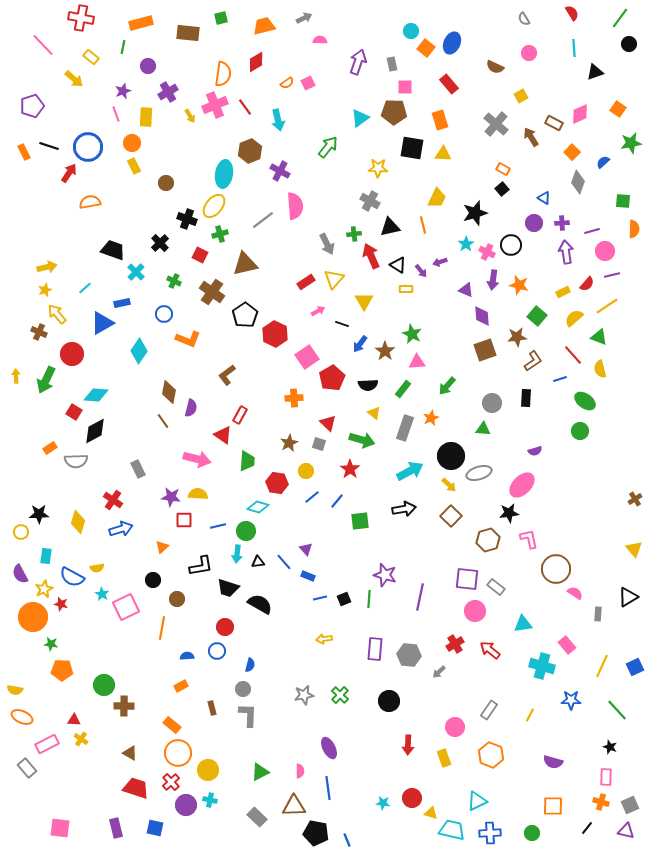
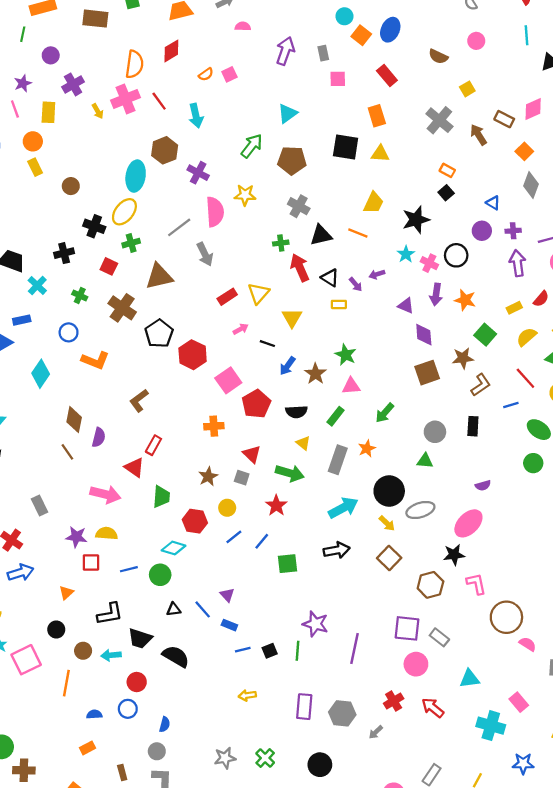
brown pentagon: (394, 112) -> (292, 160), moved
yellow star: (378, 168) -> (245, 195), moved
orange line: (423, 225) -> (358, 233), turned -54
black cross: (160, 243) -> (64, 253), turned 30
gray arrow: (327, 244) -> (205, 254), moved
cyan arrow: (237, 554) -> (111, 655), moved, turned 78

